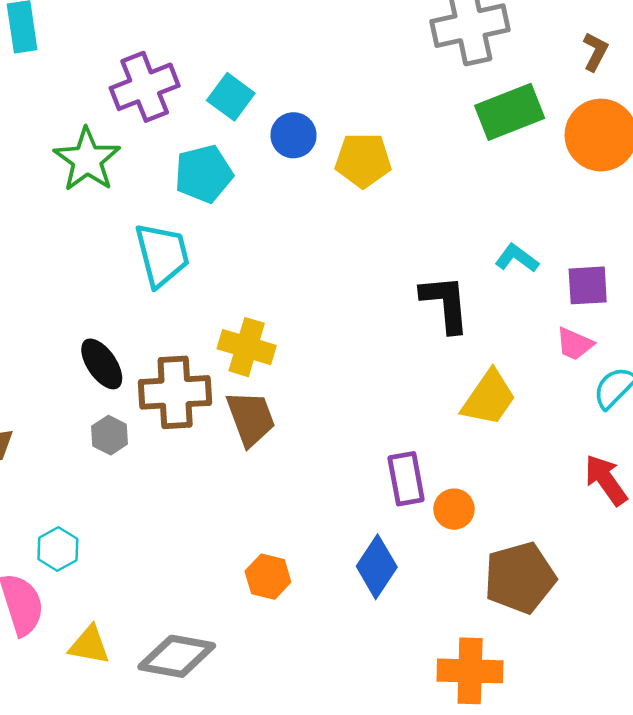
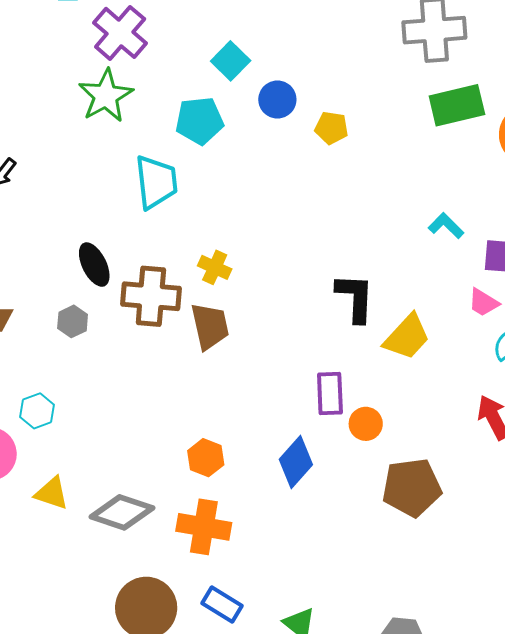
purple cross: (145, 87) -> (120, 33), moved, turned -36
yellow pentagon: (363, 160) -> (331, 128), size x0.7
black L-shape: (445, 303) -> (355, 298), moved
yellow cross: (247, 347) -> (215, 267), size x0.7
gray hexagon: (110, 435) -> (73, 321), moved
orange cross: (470, 671) -> (204, 527), moved

